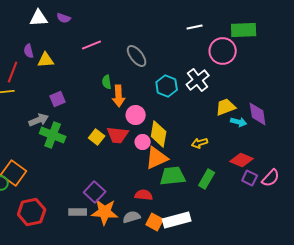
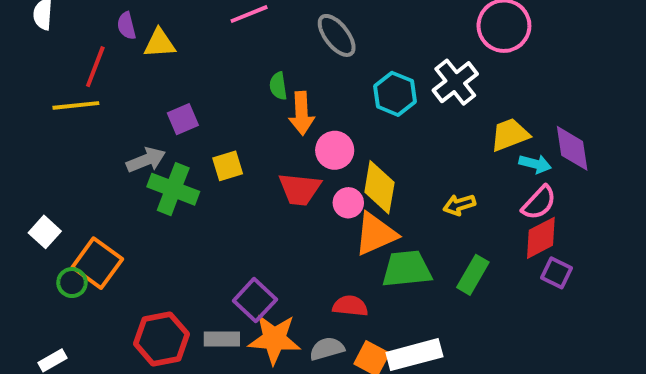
yellow square: (97, 137) -> (228, 166), moved, turned 35
red diamond: (242, 160) -> (541, 238), turned -50
pink semicircle: (271, 178) -> (539, 203), moved
red hexagon: (32, 212) -> (161, 339), moved

